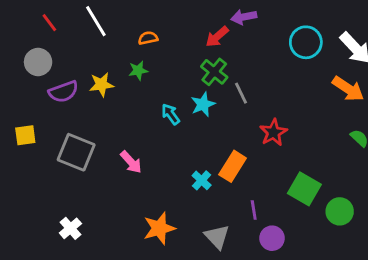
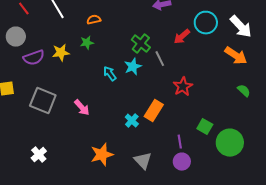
red arrow: (217, 37) -> (182, 37), moved
green square: (304, 189) -> (205, 127), size x0.7
purple line: (254, 210) -> (180, 142), moved
green circle: (340, 211) -> (230, 143), size x1.4

